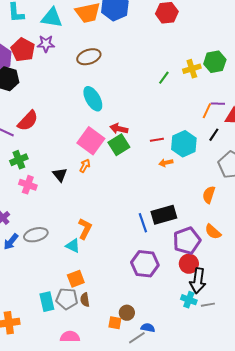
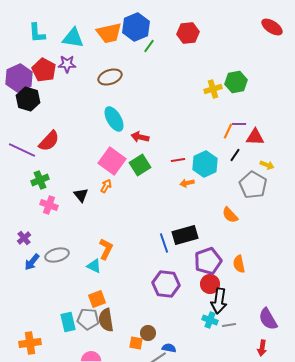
green line: (164, 78) -> (149, 46), moved
red arrow: (119, 129) -> (140, 137), moved
orange semicircle: (209, 195) -> (230, 215), turned -60
orange semicircle: (213, 232) -> (239, 264), moved, turned 36
brown semicircle: (85, 300) -> (106, 320), size x1.6

